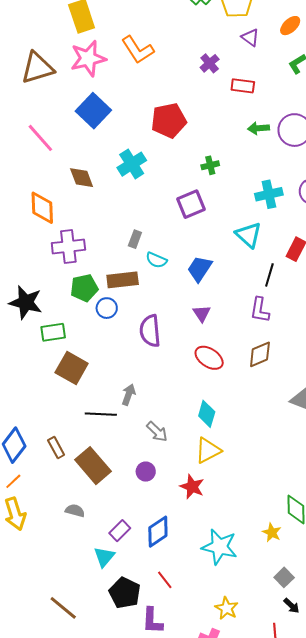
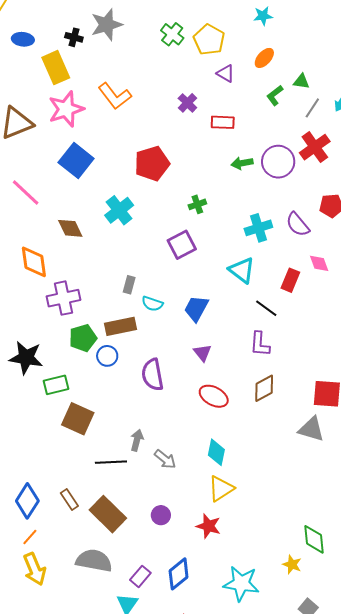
black line: (269, 275) -> (266, 308), turned -65
gray arrow: (157, 432) -> (165, 459), moved
gray semicircle: (75, 511) -> (94, 561), size x1.8

